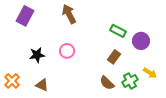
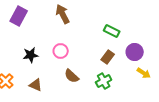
purple circle: (141, 41) -> (135, 52), moved
green cross: (130, 81) -> (104, 81), moved
brown semicircle: (107, 83) -> (72, 76), moved

